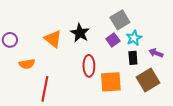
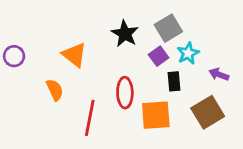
black star: (80, 33) -> (125, 34), moved
black rectangle: (133, 58) -> (174, 81), moved
orange semicircle: (27, 64) -> (55, 90), moved, turned -105
red line: (45, 89) -> (90, 118), moved

